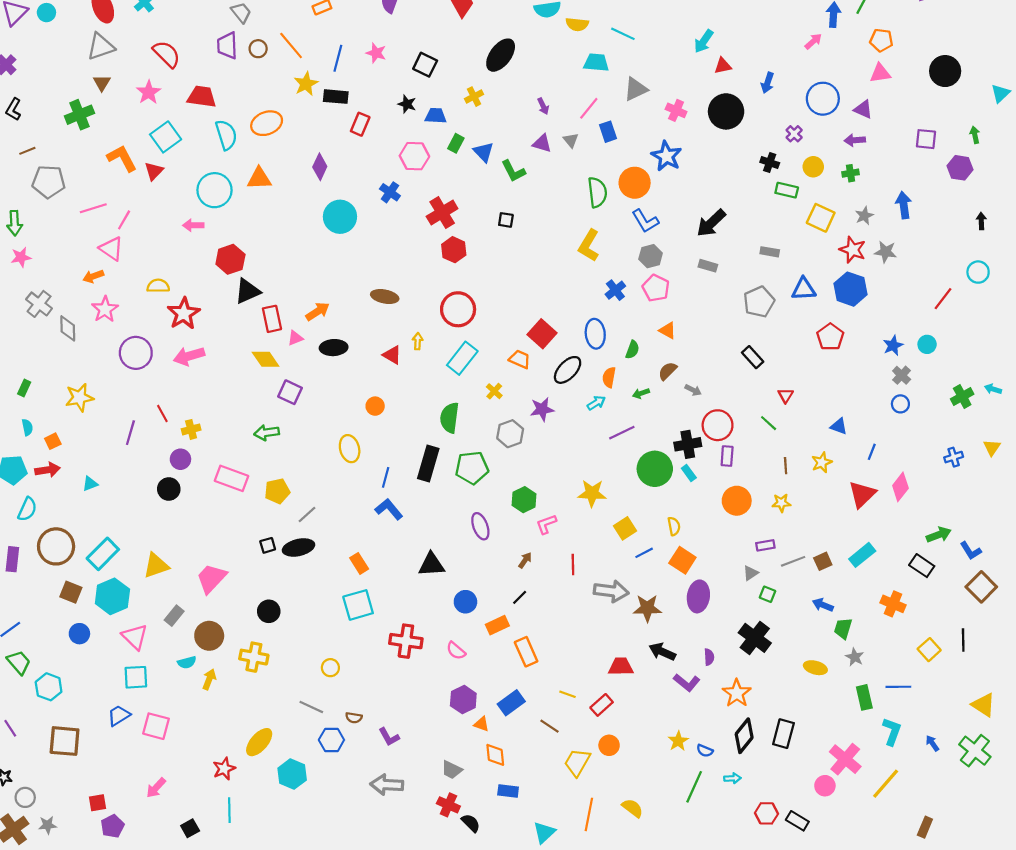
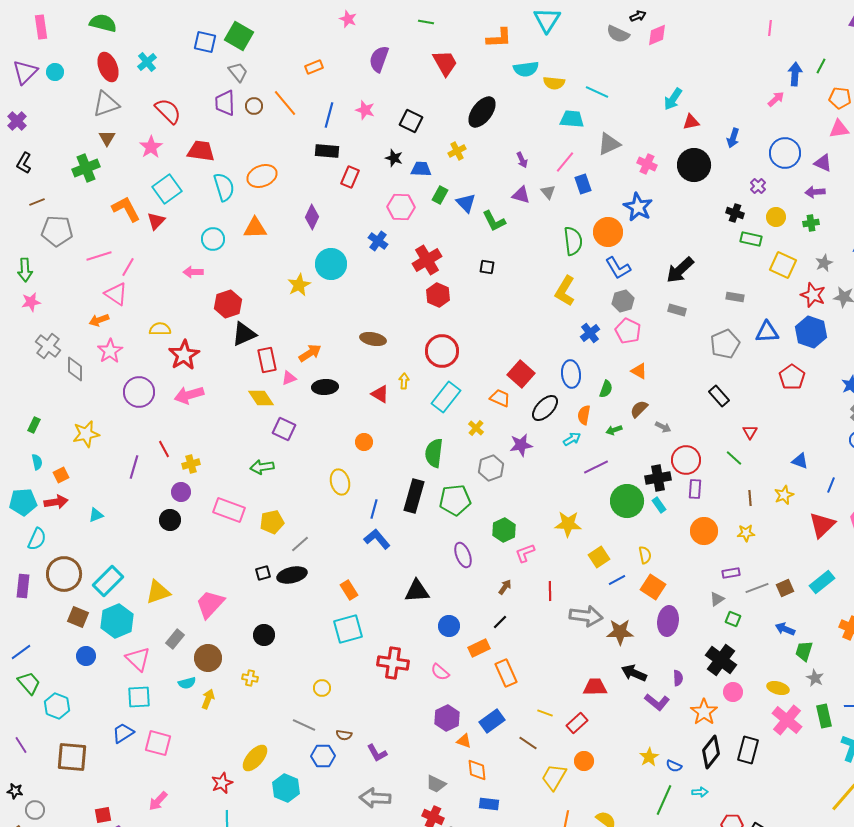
yellow star: (306, 84) -> (299, 285), moved
cyan circle: (214, 190) -> (213, 239), size x0.7
yellow cross: (254, 657) -> (250, 678), size x0.6
pink cross: (845, 759) -> (787, 720), moved
pink circle: (825, 786) -> (733, 692), moved

